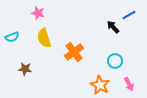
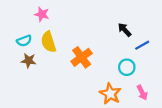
blue line: (129, 15) -> (142, 45), moved
cyan semicircle: (12, 37) -> (24, 41), moved
brown star: (25, 69) -> (29, 61), moved

